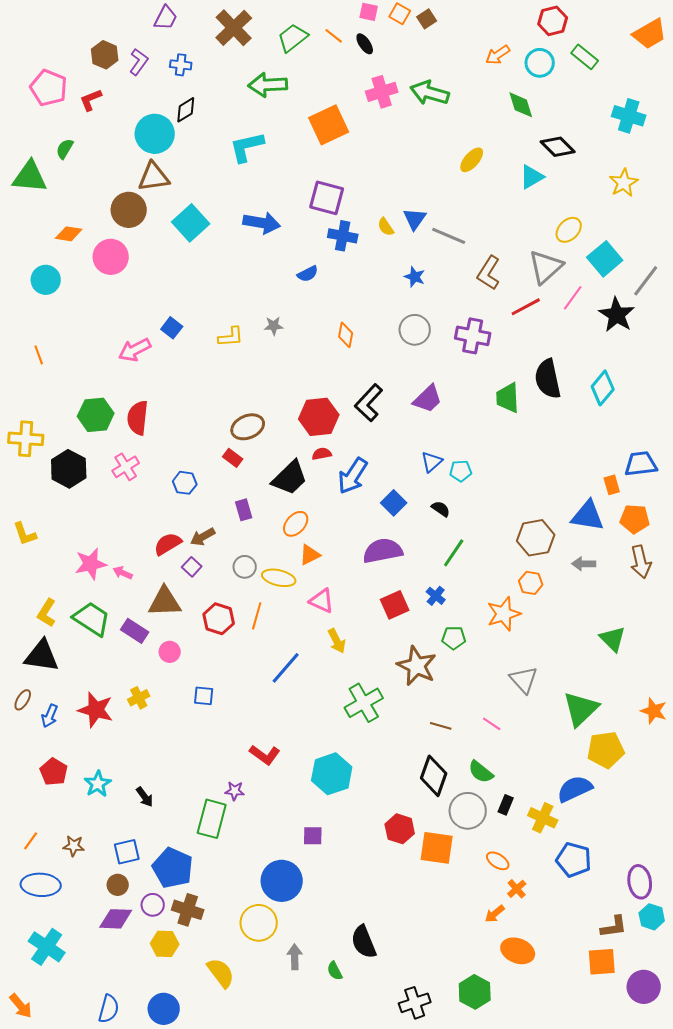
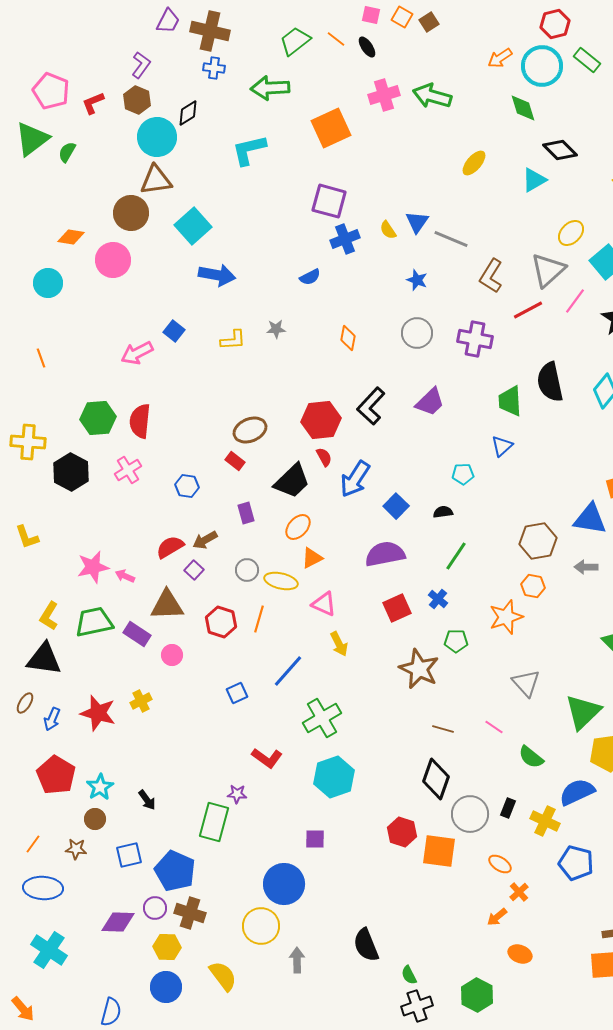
brown cross: (234, 28) -> (210, 31), moved, turned -33
brown hexagon: (105, 55) -> (137, 100), moved
cyan circle: (540, 63) -> (542, 66), size x1.4
blue cross: (181, 65) -> (214, 68), moved
green triangle: (30, 177) -> (32, 139), moved, turned -42
blue arrow: (262, 223) -> (217, 275), moved
blue cross: (343, 236) -> (345, 239), turned -32
red semicircle: (322, 454) -> (324, 457), turned 72
blue triangle: (432, 462) -> (502, 446), moved
black semicircle: (441, 509) -> (443, 512), turned -42
green trapezoid: (92, 619) -> (94, 622), turned -45
blue square: (204, 696) -> (237, 693), moved, turned -30
green cross: (364, 703) -> (322, 718), moved
red pentagon: (54, 772) -> (56, 775), size x1.4
green semicircle: (481, 772) -> (531, 757), moved
brown circle: (118, 885) -> (95, 819), moved
orange ellipse: (518, 951) -> (520, 954), size x0.7
green semicircle: (335, 971) -> (409, 975), moved
blue circle: (164, 1009) -> (166, 987), moved

